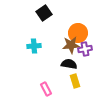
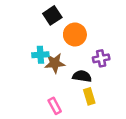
orange circle: (78, 33) -> (75, 35), moved
brown star: (71, 45) -> (55, 63), moved

